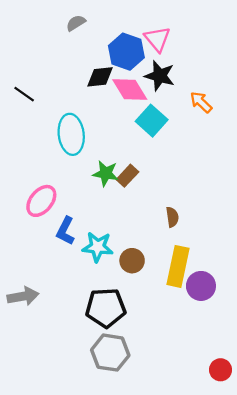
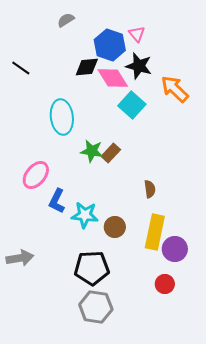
pink triangle: (157, 39) -> (137, 34), size x0.7
black line: (24, 94) -> (21, 68), moved
orange arrow: (201, 102) -> (175, 89), size x1.4
red circle: (221, 370) -> (165, 284), moved

